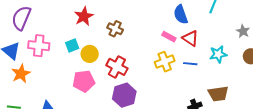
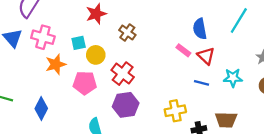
yellow cross: (165, 62) -> (175, 111), moved
orange star: (21, 74) -> (56, 64), moved

